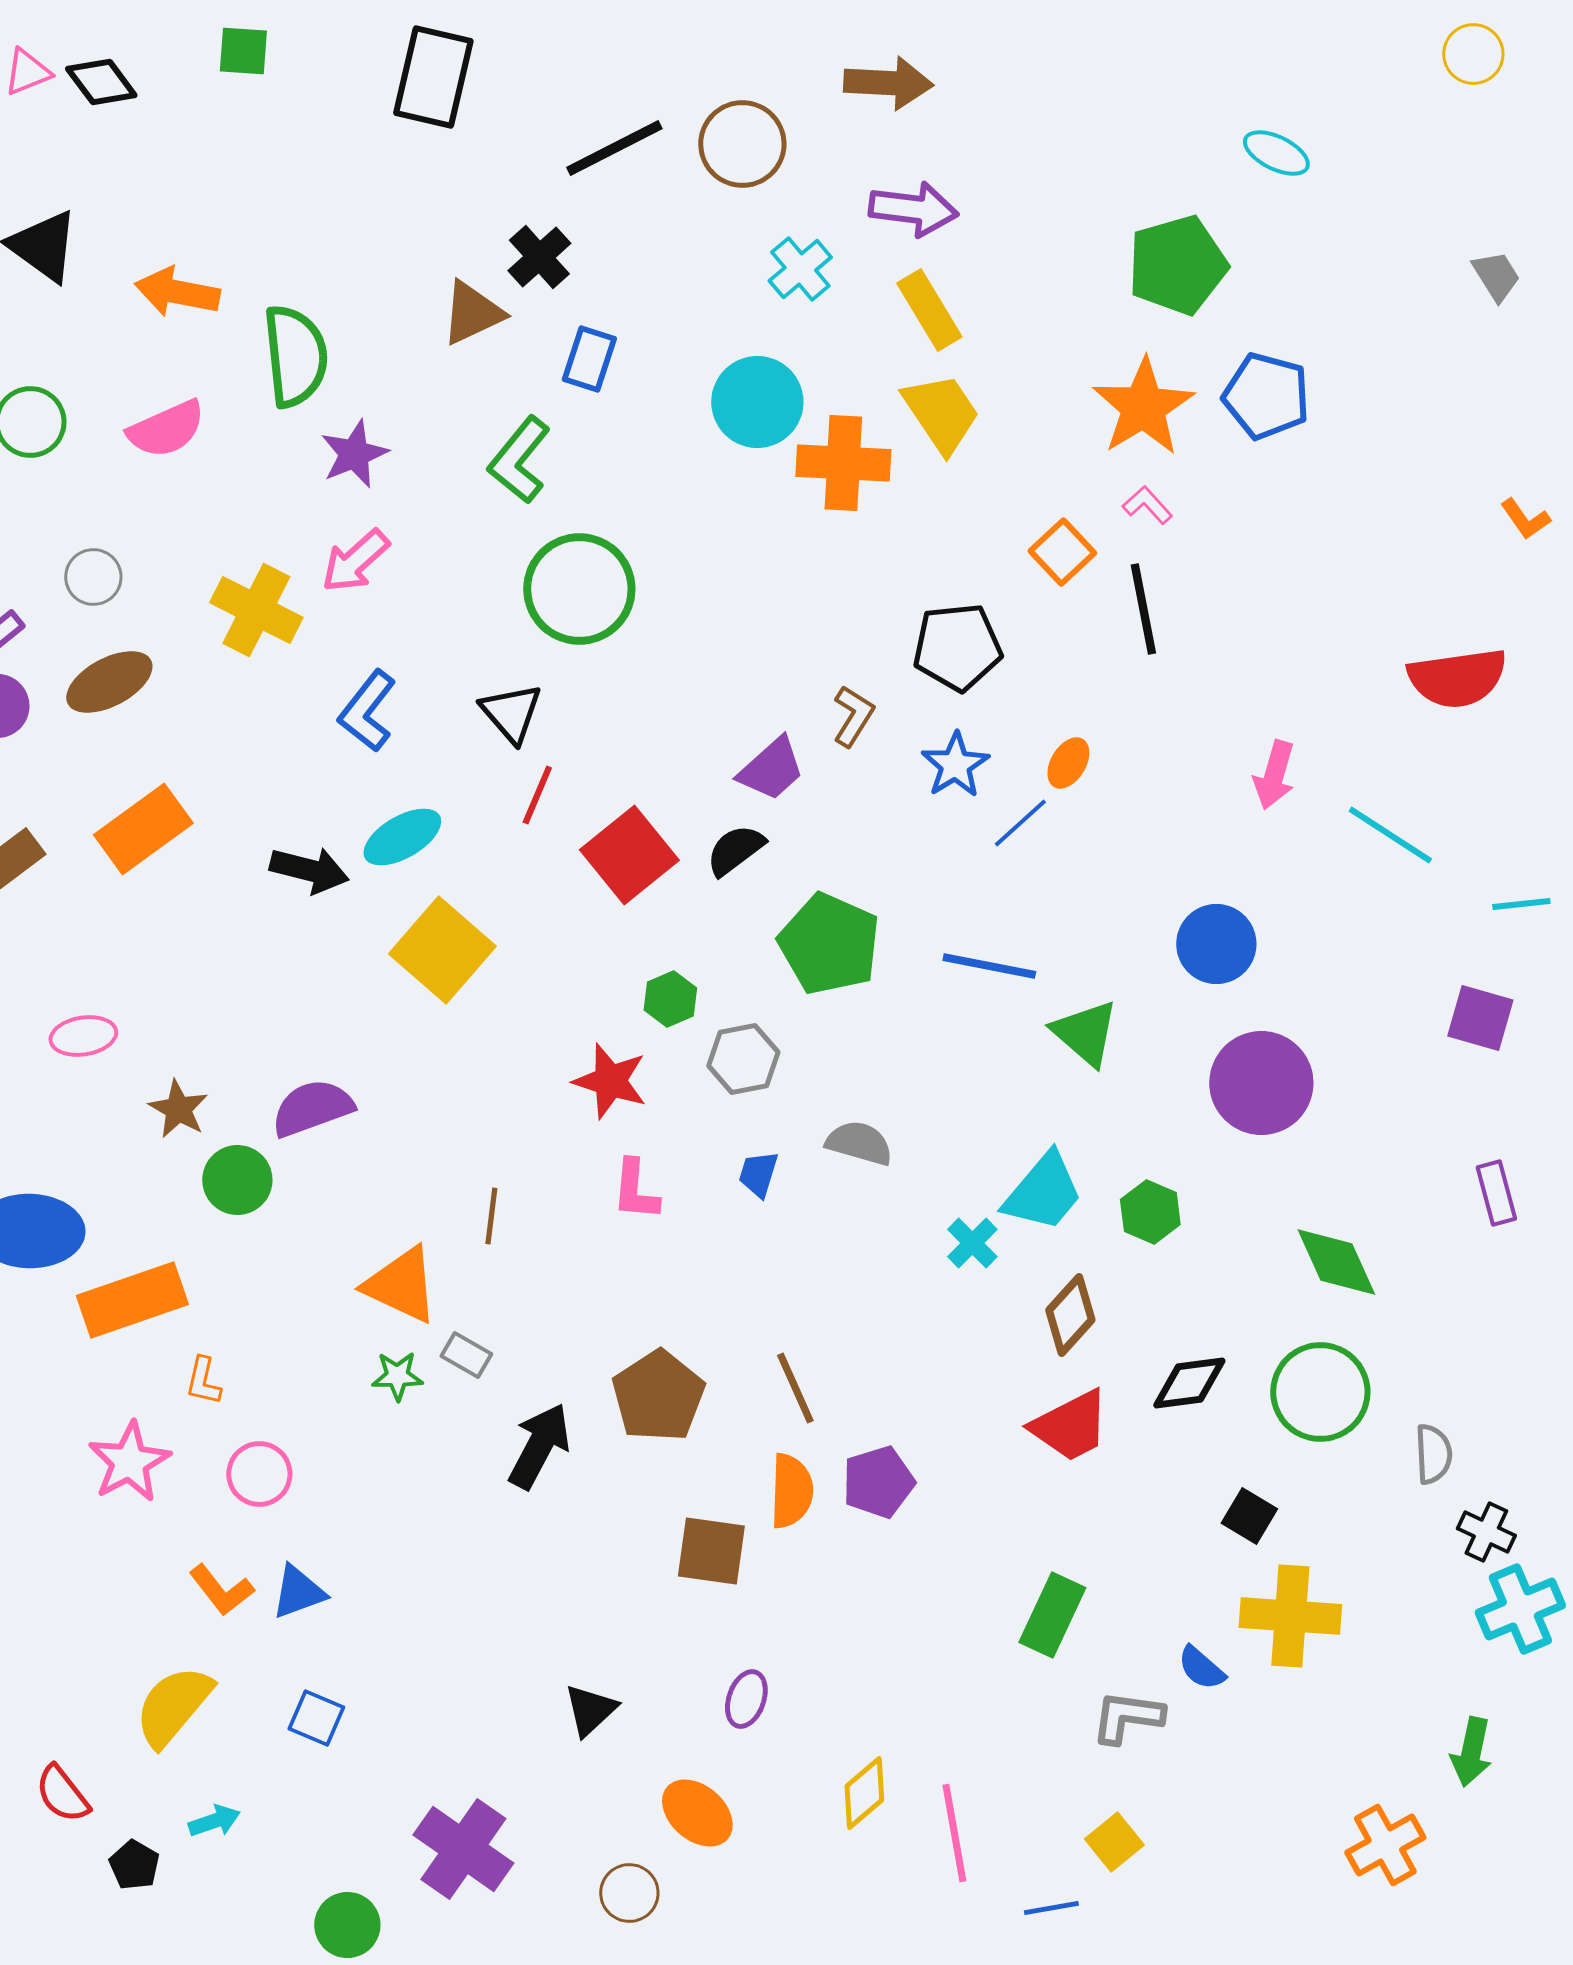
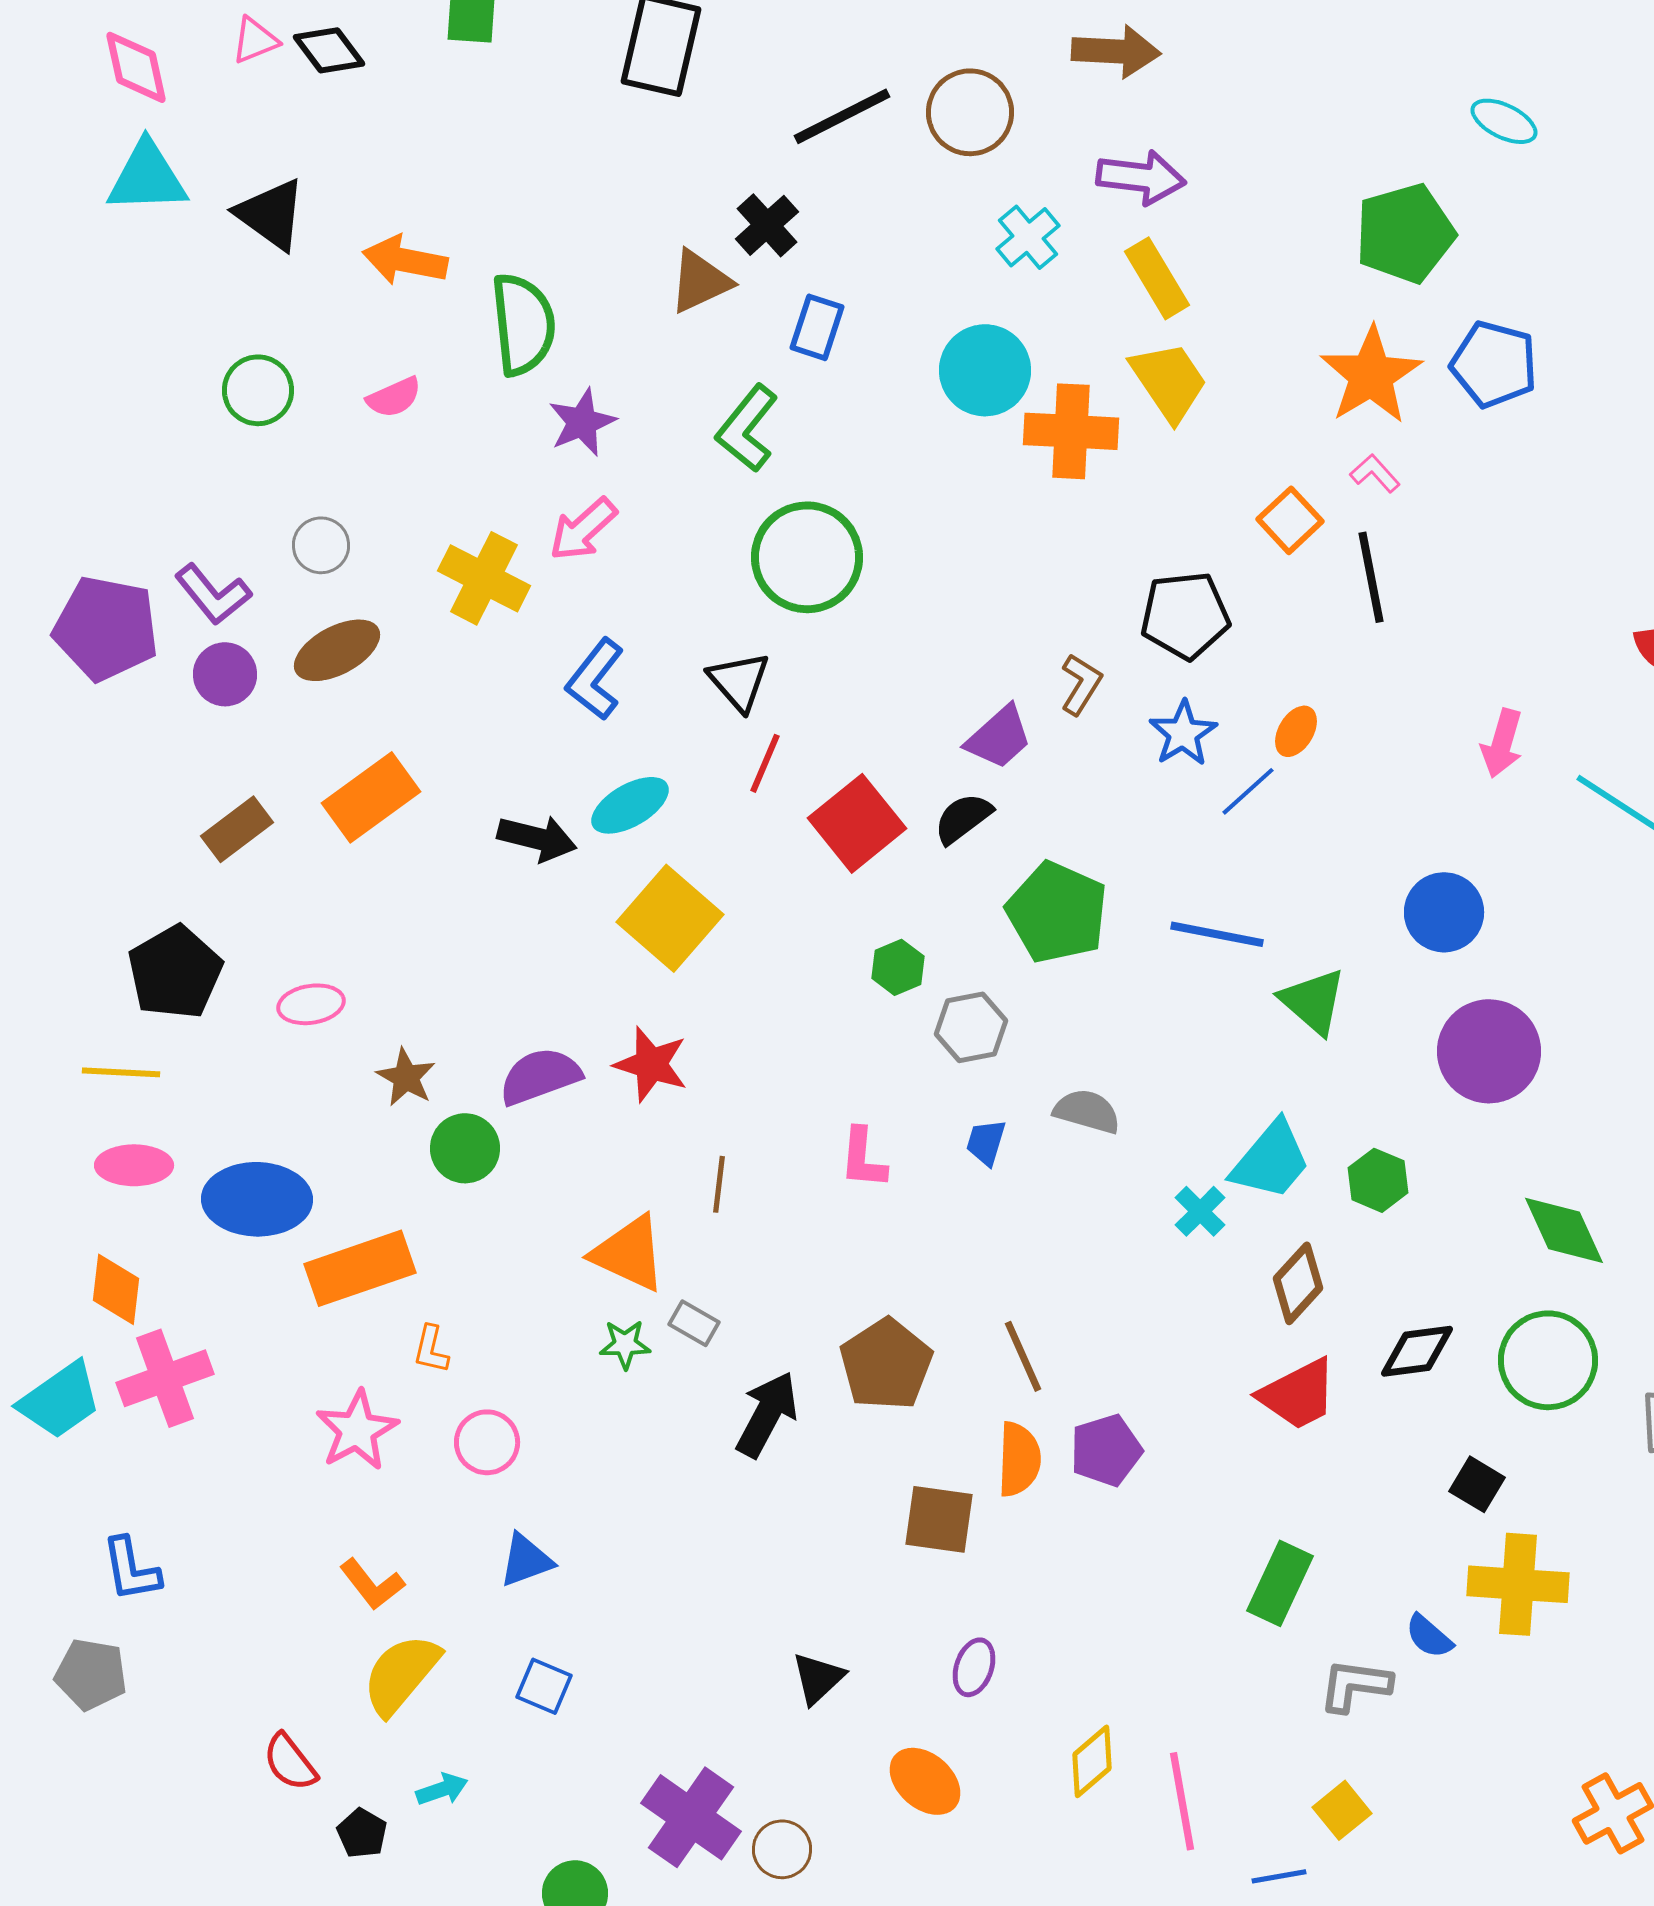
pink semicircle: (166, 429) -> (394, 397), size x0.7
red star: (610, 1081) -> (651, 1064), moved
orange L-shape: (221, 1590) -> (372, 1584), moved
brown circle: (629, 1893) -> (782, 1849), moved

